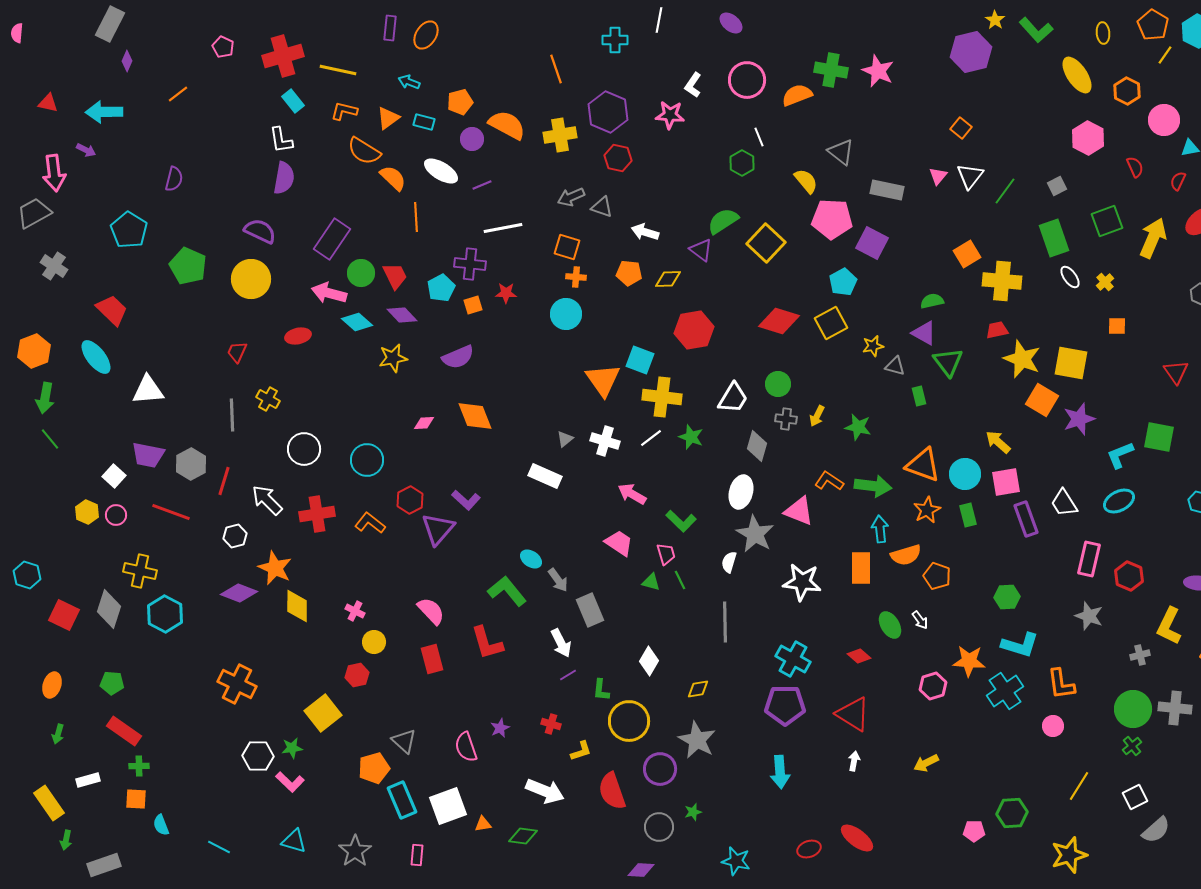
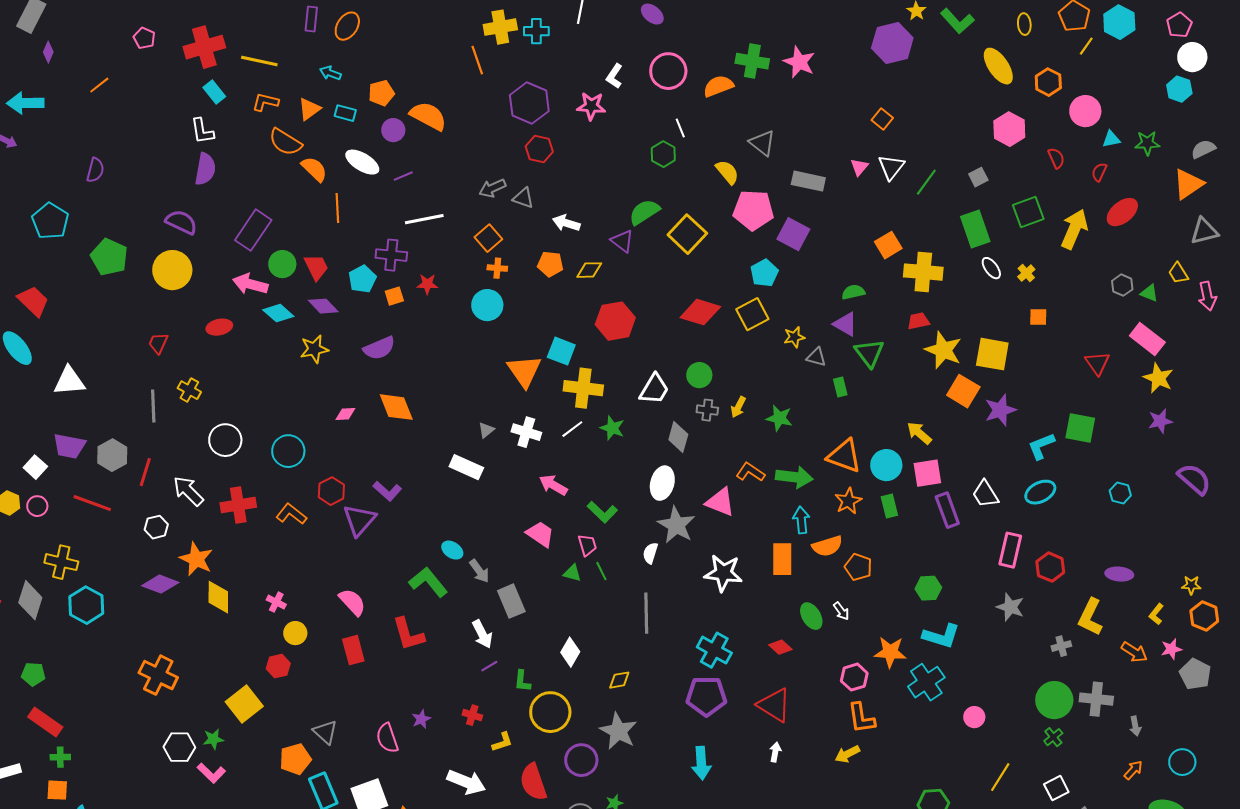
yellow cross: (560, 135) -> (500, 27), moved
orange square: (567, 247) -> (488, 238), turned 32
orange L-shape: (1061, 684) -> (861, 718), moved

